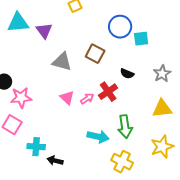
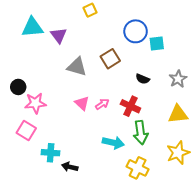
brown square: (95, 54) -> (110, 59), turned 30
red cross: (108, 92) -> (130, 106), moved, turned -30

